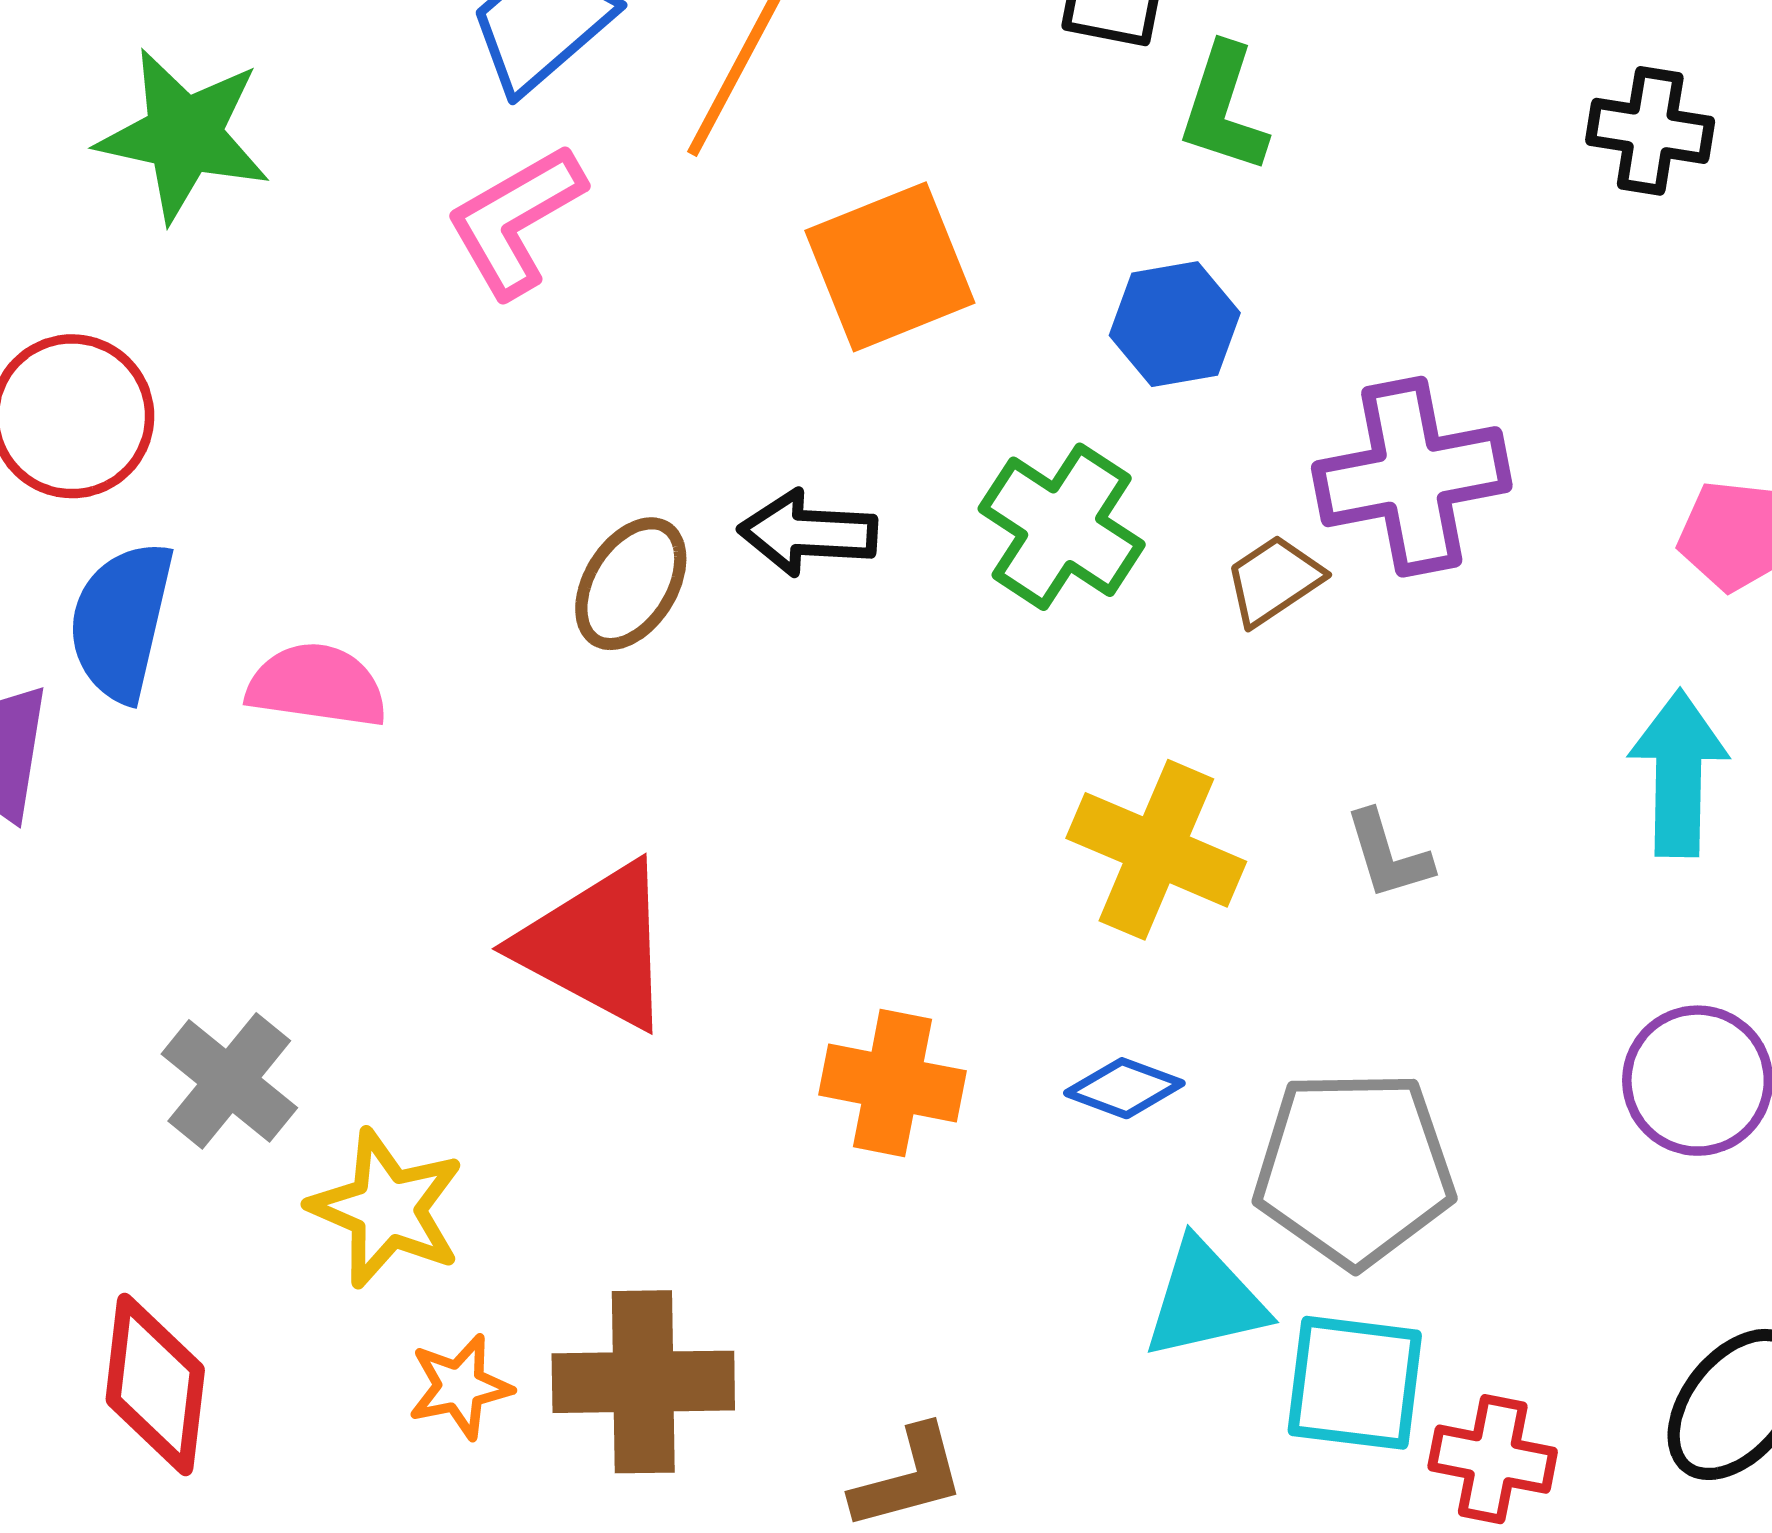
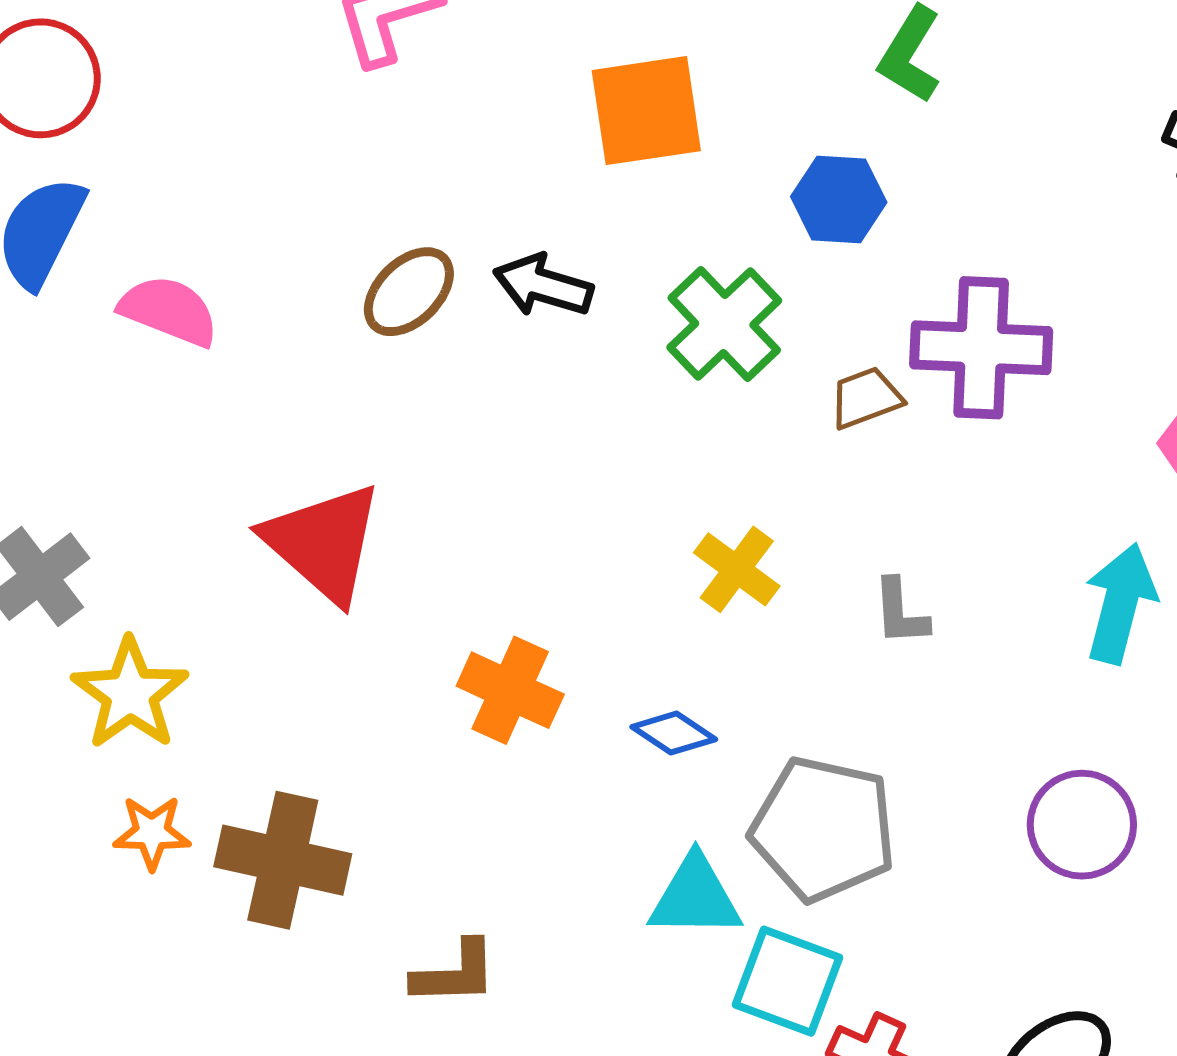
yellow cross: (1156, 850) -> (737, 569), size x0.7

